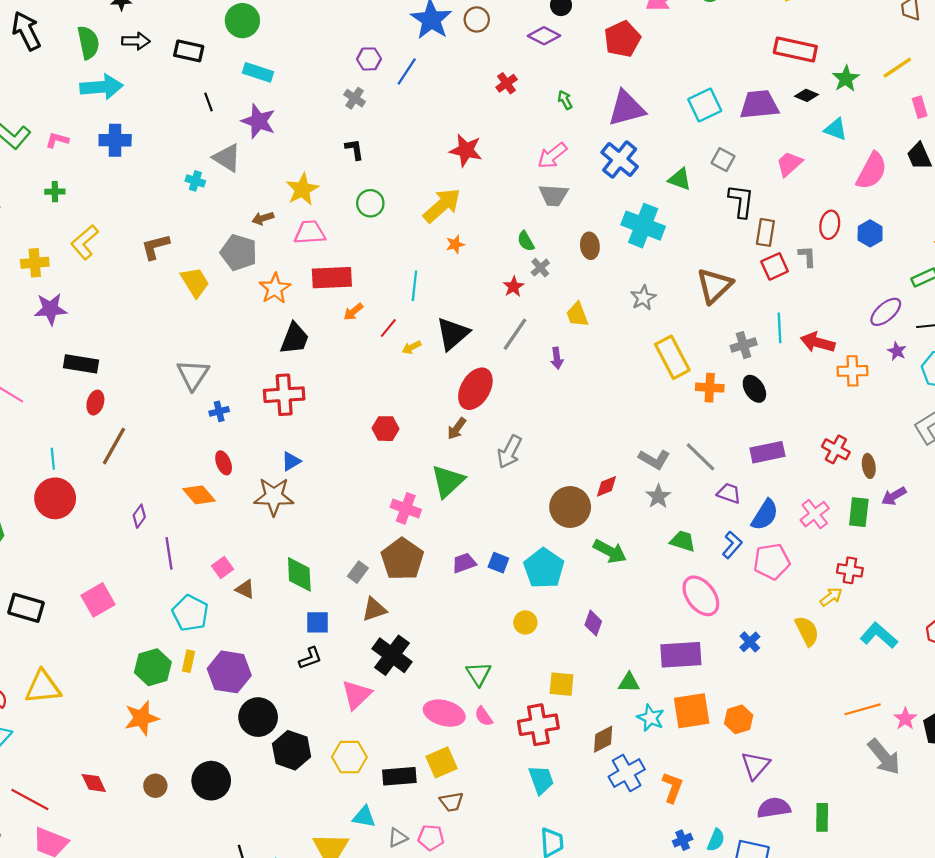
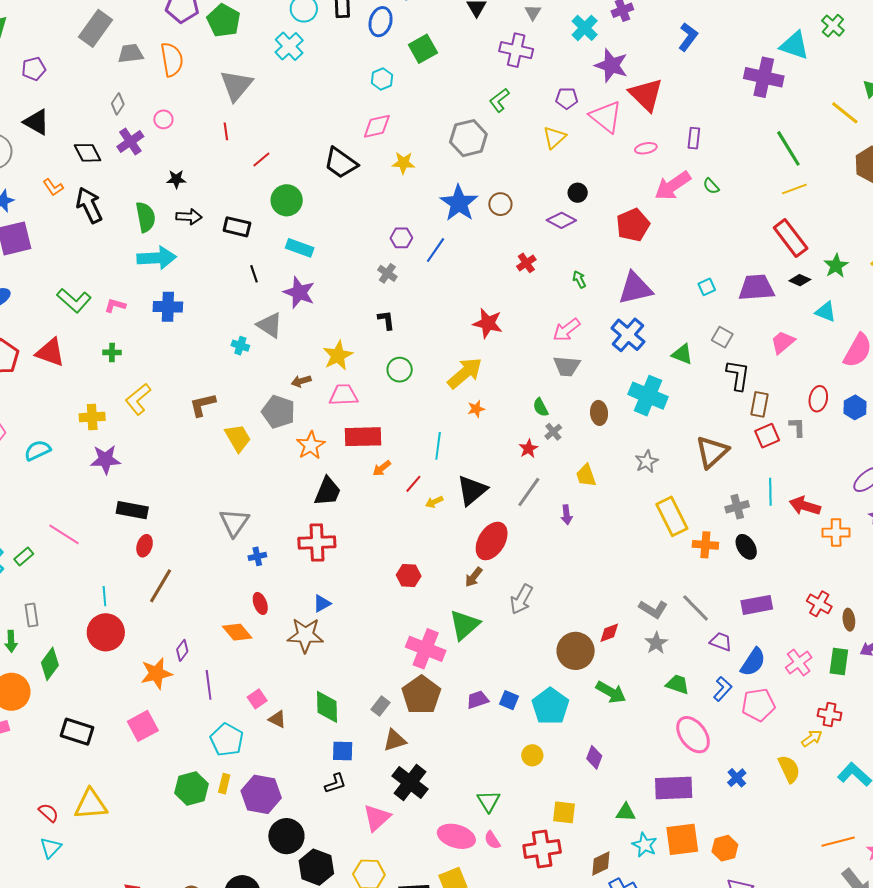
red rectangle: (795, 49) -> (791, 238), turned 39
cyan square: (705, 105) -> (707, 287), size x0.6
pink cross: (406, 508) -> (426, 649), size x1.4
orange star: (142, 718) -> (156, 673), moved

